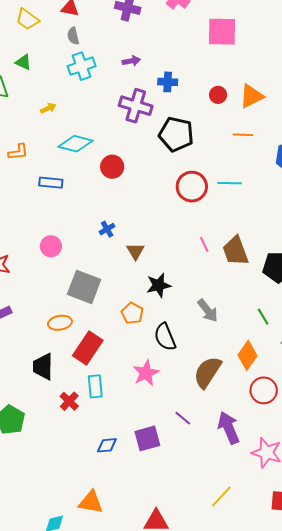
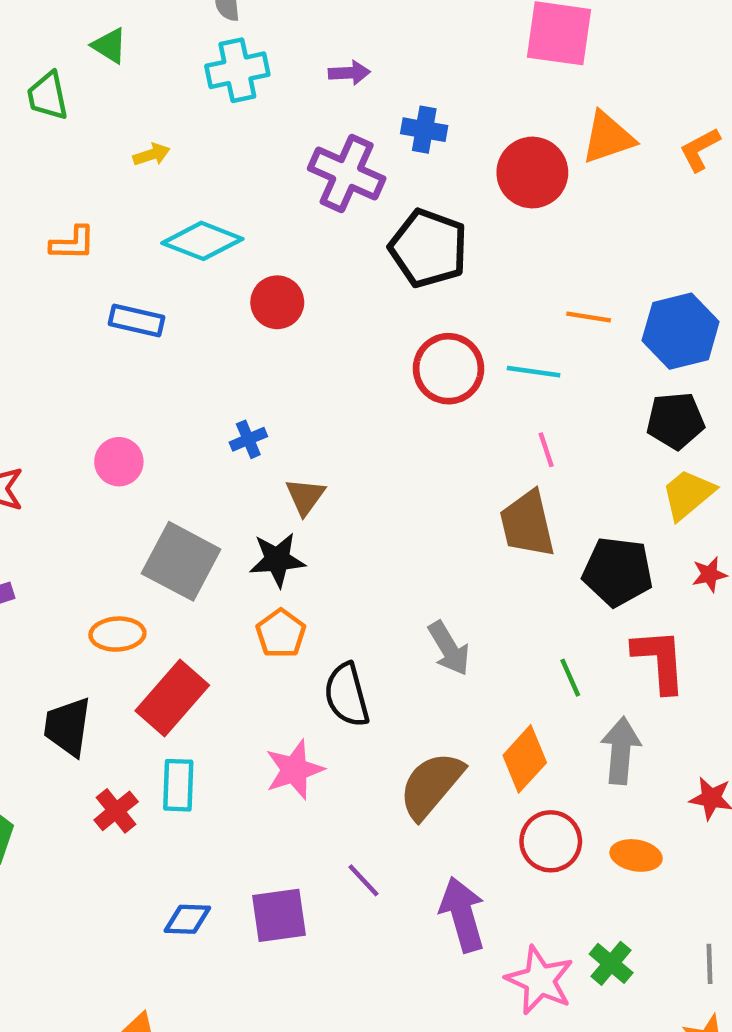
red circle: (218, 95) -> (532, 173), size x1.8
orange triangle: (252, 96) -> (608, 138), moved
orange line: (243, 135) -> (589, 317), moved
pink line: (204, 244) -> (546, 450), moved
black star: (159, 285) -> (277, 560), moved

